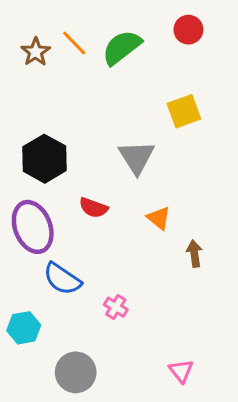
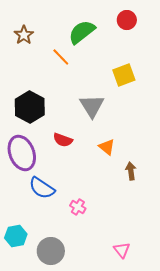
orange line: (74, 43) -> (61, 57), moved
cyan hexagon: (24, 328) -> (16, 236), moved

